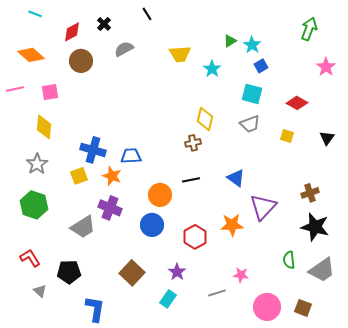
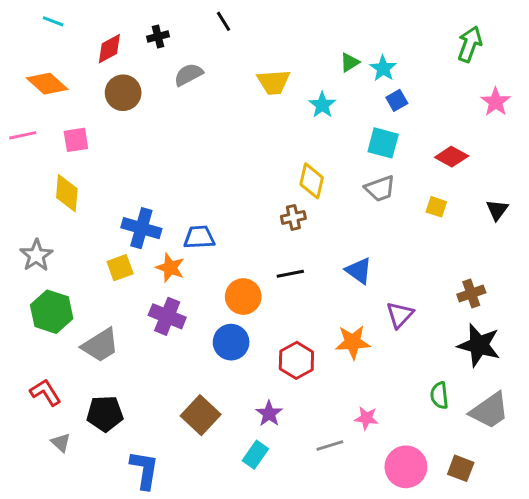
black cross: (104, 24) -> (158, 36), turned 32
gray star: (37, 164) -> (36, 255), moved
purple triangle: (263, 207) -> (400, 315), size x0.7
gray trapezoid: (83, 227) -> (100, 345), moved

